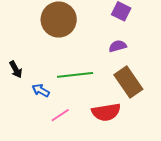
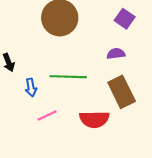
blue arrow: (41, 90) -> (31, 87), turned -138

